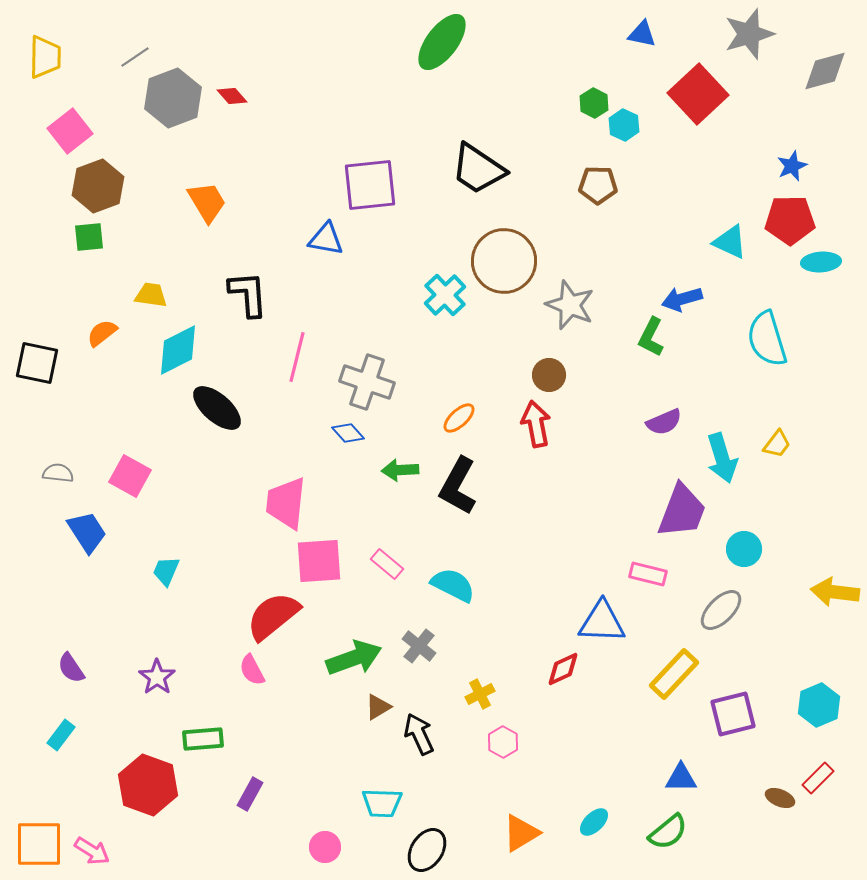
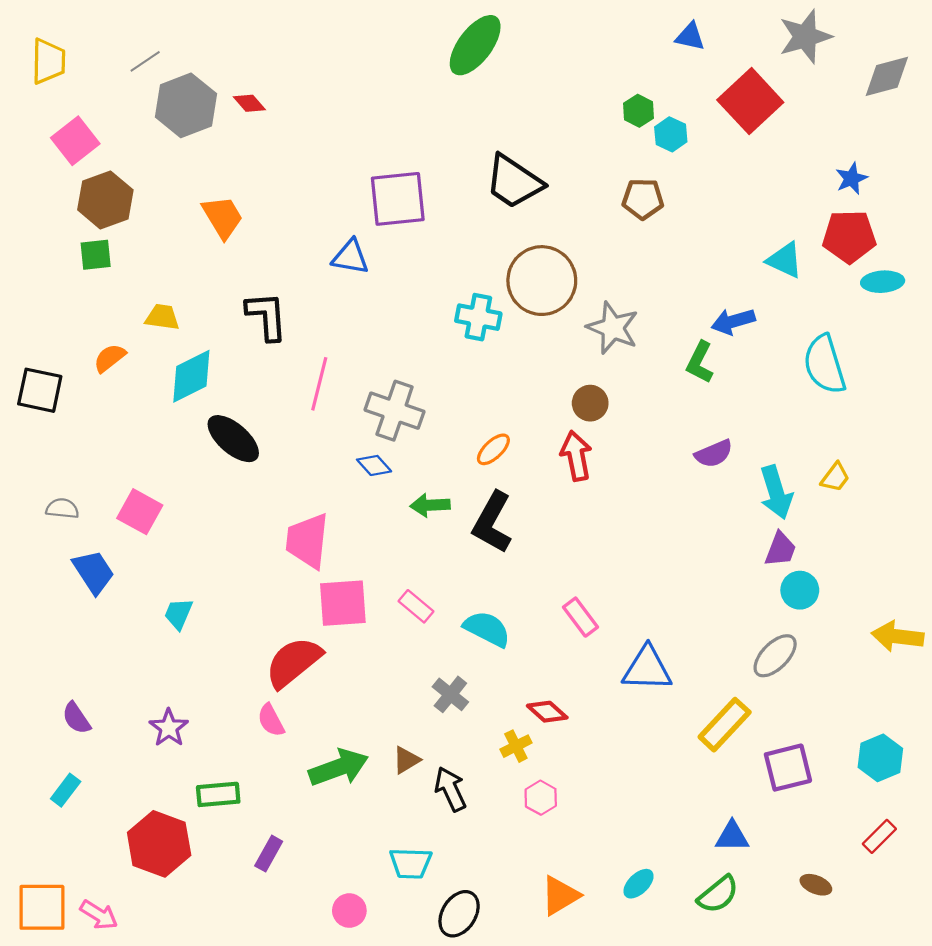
cyan cross: (445, 295) -> (478, 317), turned -36
purple trapezoid: (682, 511) -> (780, 549), moved, size x0.6
pink rectangle: (648, 574) -> (580, 617), moved, turned 39
green arrow: (354, 658) -> (339, 768), moved
red diamond: (563, 669) -> (547, 712), moved, turned 66
brown ellipse: (780, 798) -> (816, 885), moved

